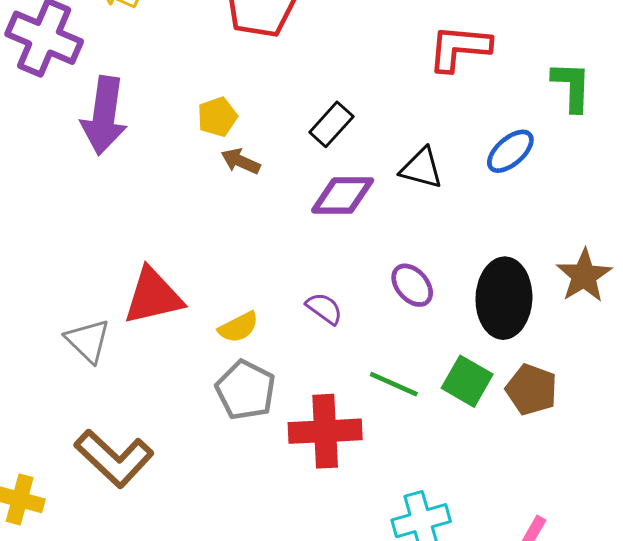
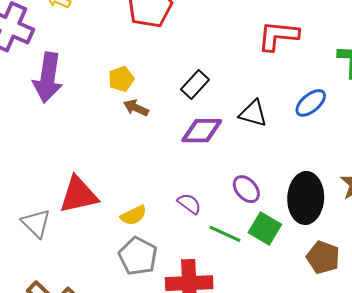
green square: (467, 381) -> (265, 229), moved
green line: (394, 384) -> (225, 234), moved

